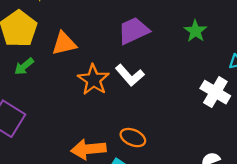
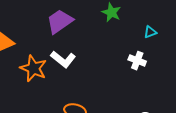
white cross: (215, 92) -> (137, 61), size x0.7

